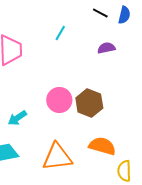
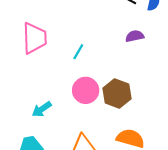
cyan line: (60, 33) -> (78, 52), moved

